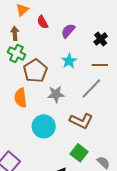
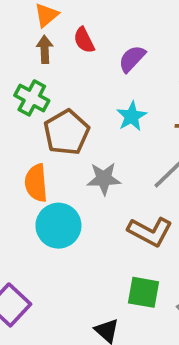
brown arrow: (15, 33) -> (45, 49), moved
cyan circle: (44, 126) -> (58, 226), moved
green square: (79, 153) -> (144, 292), turned -30

